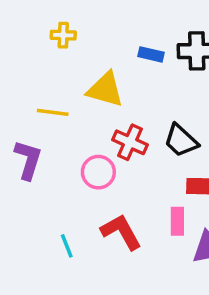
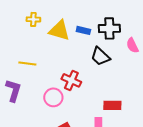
yellow triangle: (105, 90) -> (59, 30), moved
black trapezoid: (181, 140) -> (100, 56), moved

